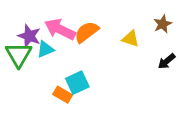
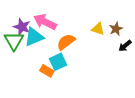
brown star: (163, 24) -> (116, 29), moved
orange semicircle: (87, 32) -> (66, 42), moved
cyan triangle: (45, 49) -> (34, 37), size x1.5

